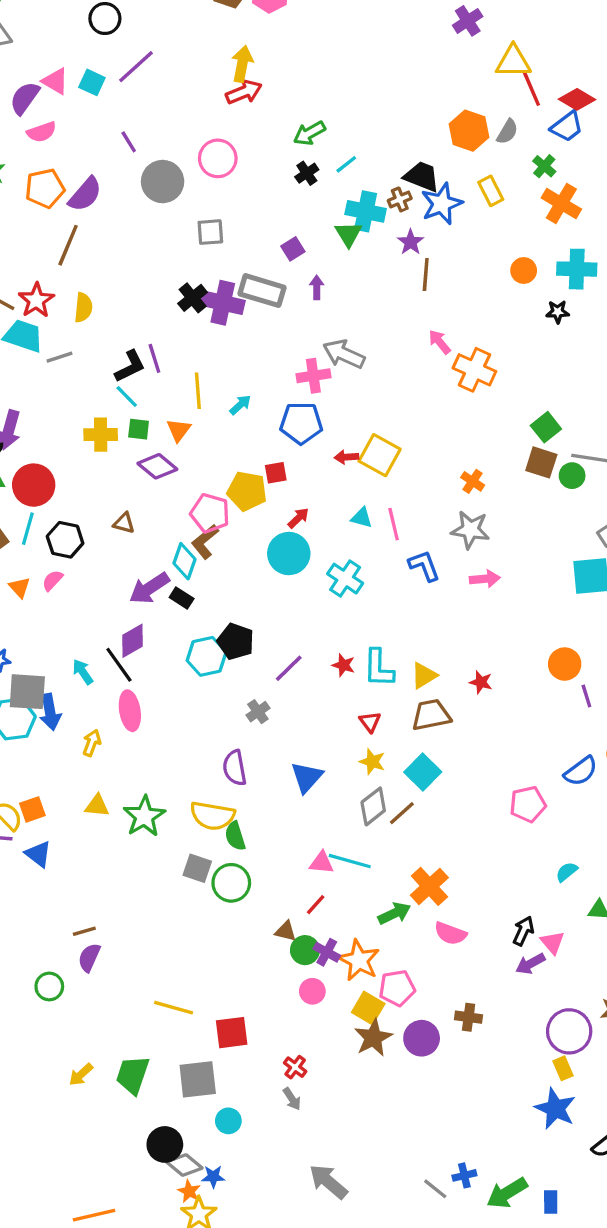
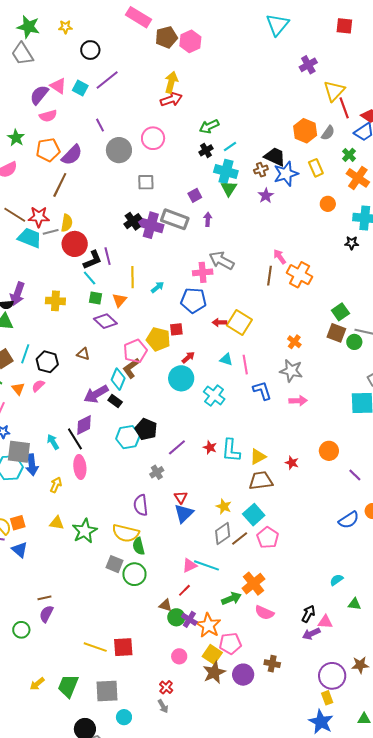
yellow triangle: (513, 62) -> (334, 91), turned -50
cyan cross: (366, 211) -> (226, 171), moved
orange circle: (524, 270) -> (328, 204), moved
brown line: (426, 274) -> (270, 276), moved
red star: (36, 300) -> (39, 217), turned 30
gray line: (60, 357) -> (51, 232), moved
yellow cross: (101, 435) -> (55, 301), moved
red circle: (34, 485) -> (75, 244), moved
pink pentagon: (210, 513) -> (135, 351), turned 30
orange circle: (565, 664) -> (329, 451), moved
purple line: (586, 696) -> (355, 475), turned -32
red triangle: (370, 722) -> (181, 497), moved
pink pentagon: (528, 804) -> (268, 538), moved, turned -30
pink triangle: (322, 863) -> (190, 565), turned -35
pink triangle: (552, 942) -> (325, 622), turned -49
pink circle: (312, 991) -> (179, 656), moved
red square: (232, 1033) -> (123, 647), moved

